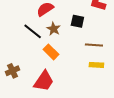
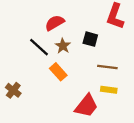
brown cross: (13, 71) -> (13, 90), turned -32
red trapezoid: (44, 81) -> (86, 106), moved

